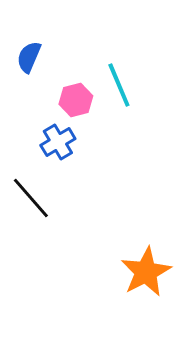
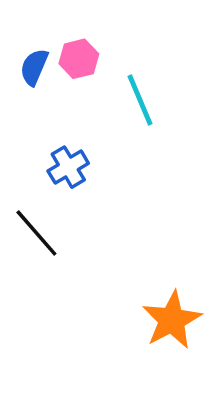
pink hexagon: (76, 100) -> (79, 59), moved

